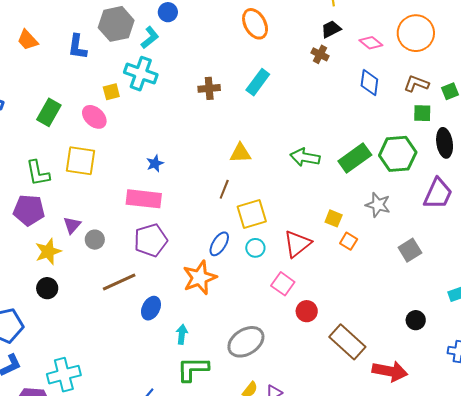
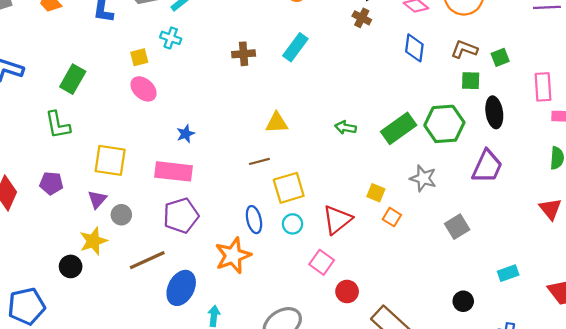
cyan cross: (141, 74) -> (171, 38), size x0.6
pink ellipse: (94, 117) -> (144, 89), moved
green arrow: (305, 157) -> (346, 128), size x0.7
yellow square: (80, 161) -> (110, 160), moved
green L-shape: (38, 173) -> (58, 125), moved
brown line: (224, 189) -> (259, 161), turned 54
purple pentagon: (29, 210) -> (51, 183), size x0.7
blue ellipse: (219, 244) -> (254, 220), turned -45
yellow star: (48, 251) -> (93, 241), moved
blue ellipse: (151, 308) -> (181, 288), size x1.4

